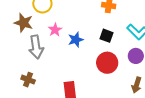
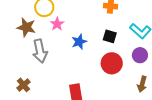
pink star: (55, 30) -> (57, 24), moved
brown cross: (28, 80) -> (24, 85), moved, turned 32

